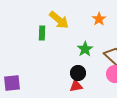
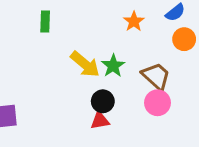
yellow arrow: (59, 20) -> (85, 64), moved
green rectangle: (42, 33) -> (45, 21), moved

